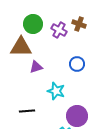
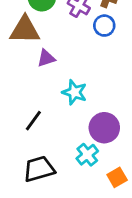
blue circle: (77, 64) -> (104, 26), moved
black line: (27, 111) -> (33, 121), turned -49

